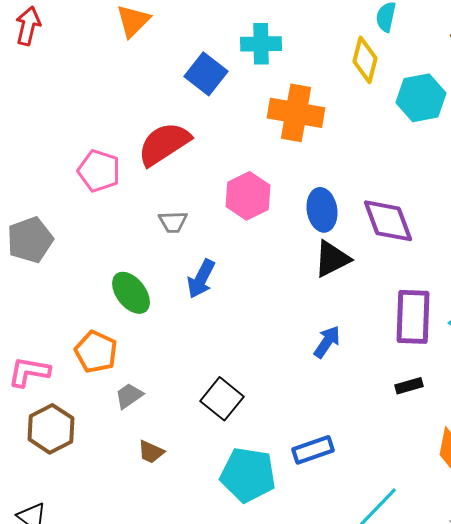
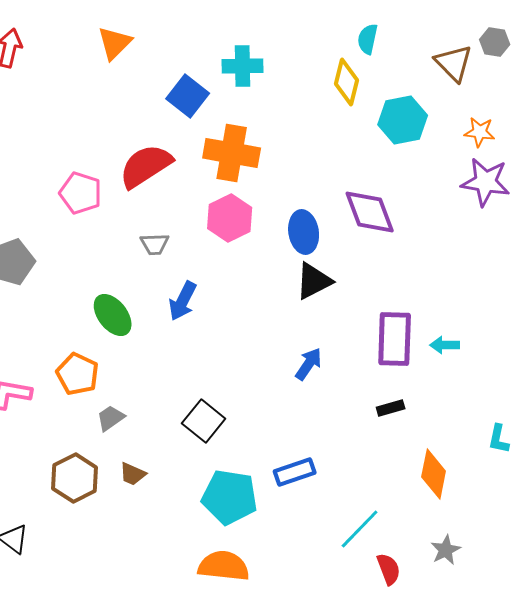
orange cross: (296, 113) -> (232, 153), moved
purple diamond: (388, 221) -> (370, 212), moved
brown hexagon: (51, 429) -> (75, 478), moved

